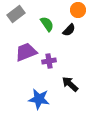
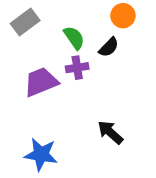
purple cross: (49, 61) -> (77, 68), moved
blue star: (39, 99) -> (41, 154), moved

